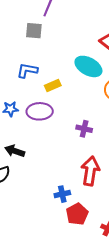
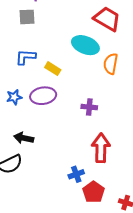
yellow rectangle: (53, 86) -> (53, 69), turned 63

